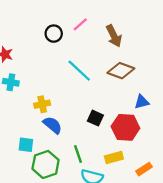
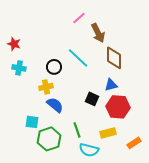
black circle: (54, 34) -> (54, 67), moved
brown arrow: (114, 36) -> (98, 33), moved
brown diamond: (121, 71) -> (114, 58), turned 70
blue triangle: (142, 102) -> (111, 85), moved

